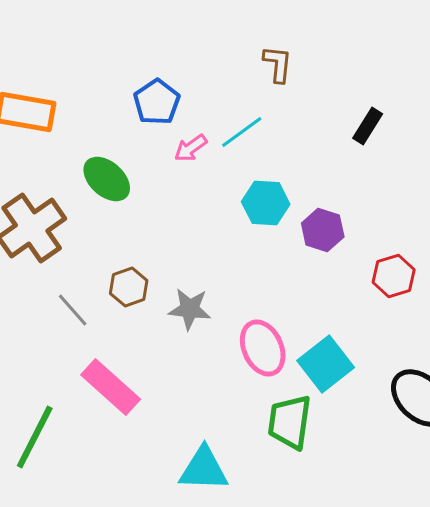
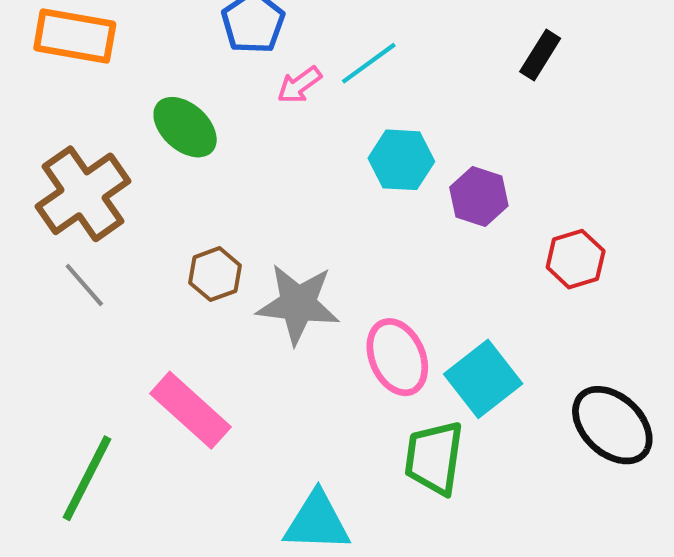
gray star: (190, 309) -> (298, 304), size x1.4
gray line: (73, 310) -> (84, 285), moved

